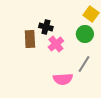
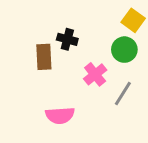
pink cross: (56, 44) -> (95, 74), moved
pink semicircle: (63, 79) -> (60, 115), moved

